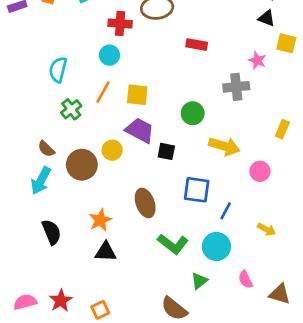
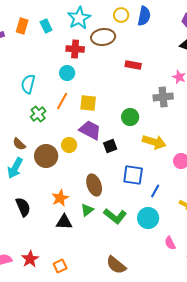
black square: (166, 151) -> (110, 146), turned -32
green triangle: (199, 281) -> (87, 210), moved

